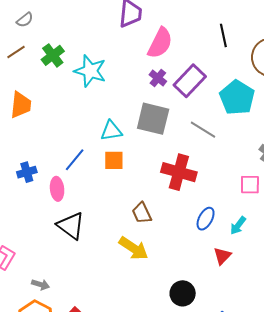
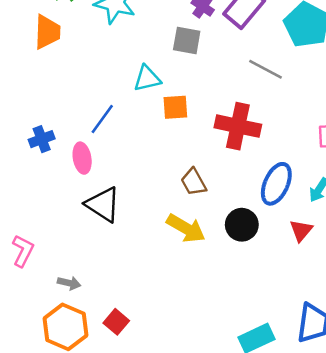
orange trapezoid: (21, 105) -> (47, 32), moved
gray square: (153, 119) -> (187, 40), moved, size x0.7
orange square: (114, 160) -> (175, 107), moved
blue ellipse: (206, 219) -> (276, 184), size x1.4
black circle: (183, 293) -> (242, 225), moved

